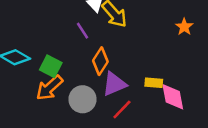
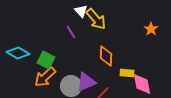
orange diamond: (100, 61) -> (106, 56), moved, turned -30
purple triangle: (114, 84) -> (86, 82), moved

